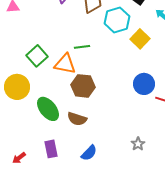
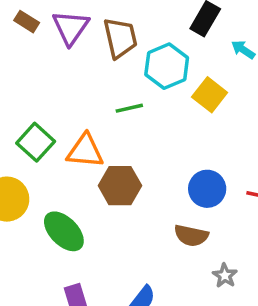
green line: (82, 47) -> (129, 108), moved
blue circle: (144, 84) -> (207, 189), moved
brown semicircle: (77, 119) -> (191, 236), moved

